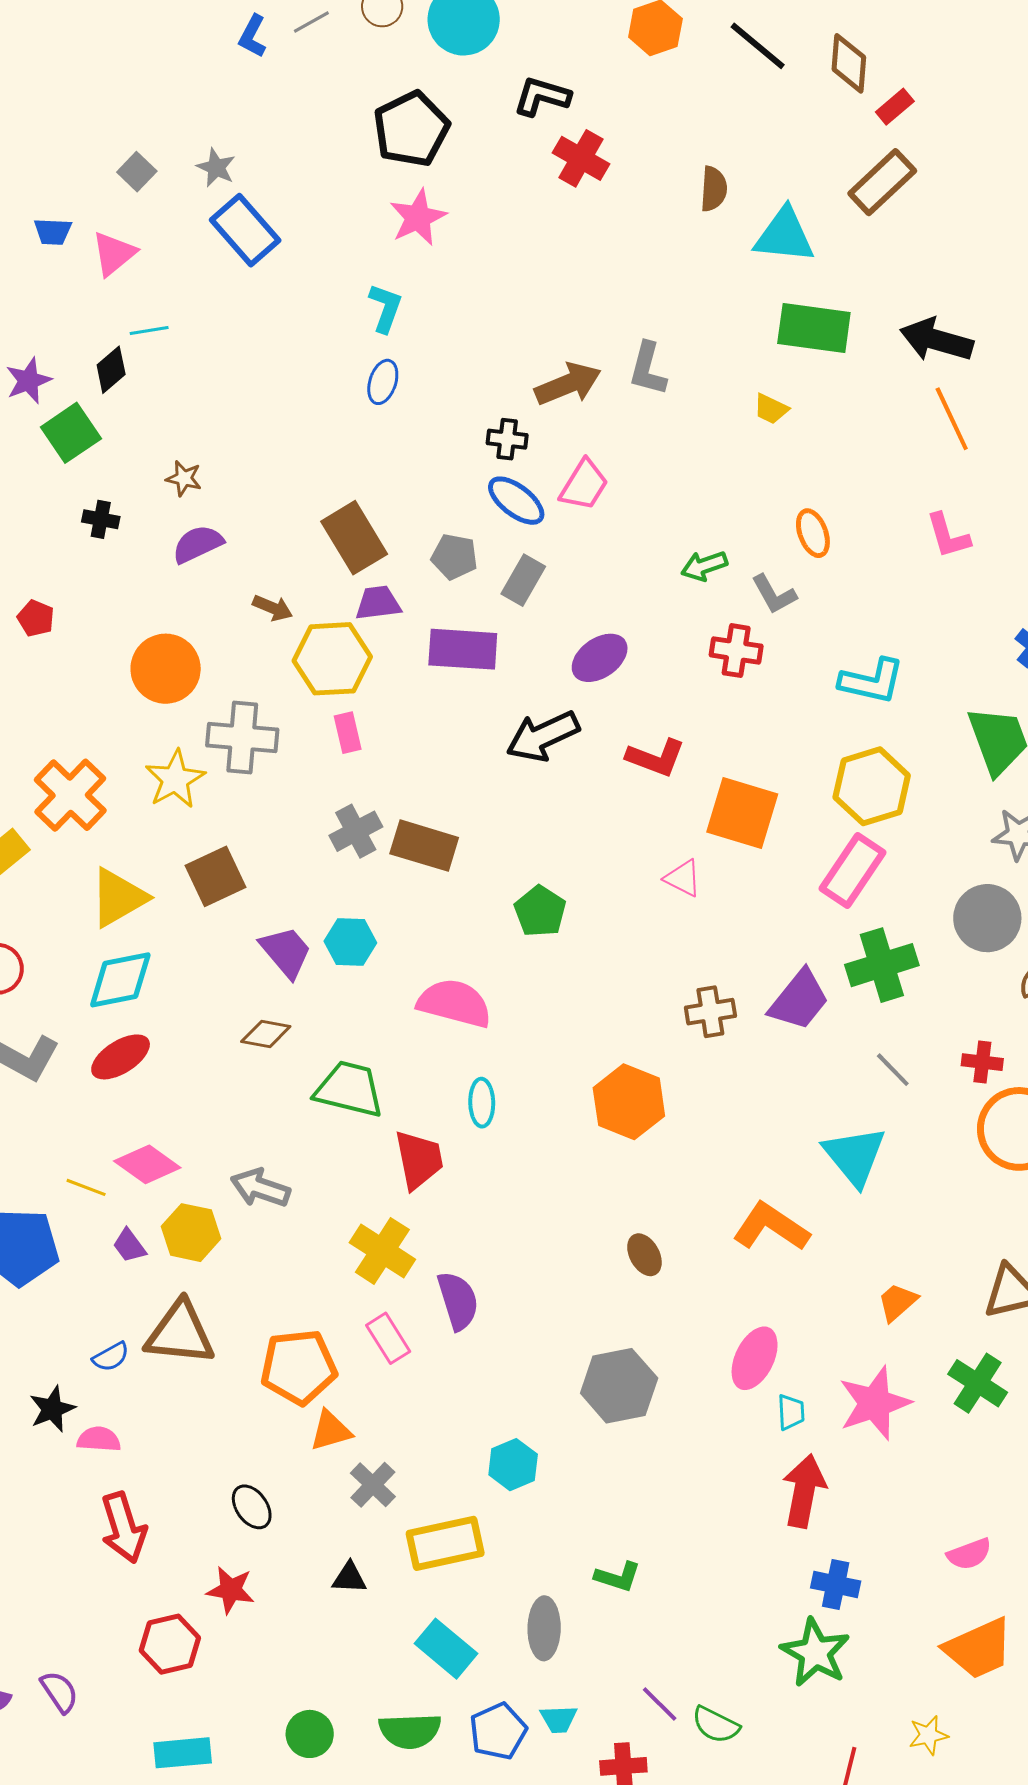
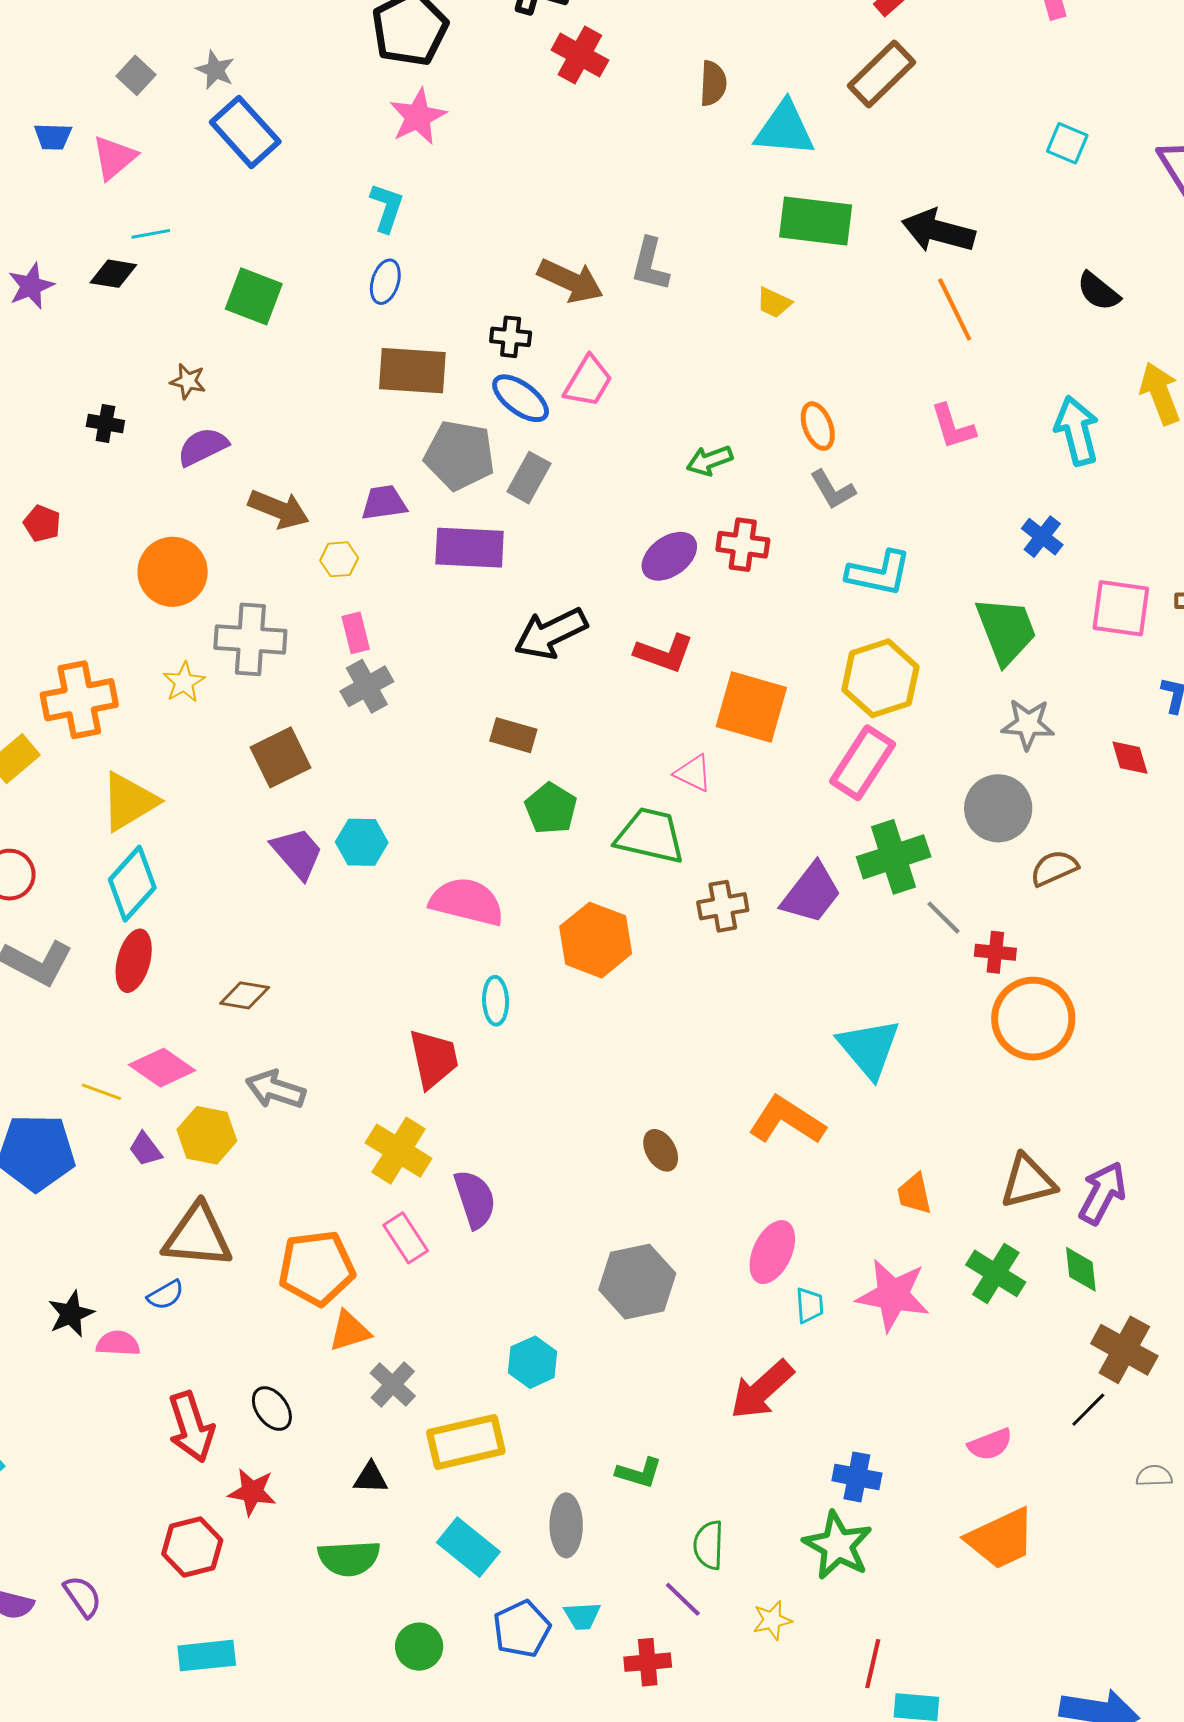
black diamond: (111, 370) -> (113, 274), turned 51
brown arrow: (568, 384) -> (570, 281), turned 48
green square: (71, 433) -> (254, 296), moved, turned -34
brown rectangle: (354, 538) -> (412, 371), moved, turned -54
gray pentagon: (454, 557) -> (460, 455), size x1.5
gray L-shape: (774, 594) -> (833, 490), moved
brown arrow: (273, 608) -> (279, 509), size x1.5
purple ellipse: (600, 658) -> (669, 556), moved
yellow hexagon: (332, 659) -> (339, 559), size x0.5
yellow star: (175, 779) -> (184, 682), size x0.7
orange cross: (70, 795) -> (79, 700), turned 36
gray cross: (356, 831) -> (367, 686), moved
brown rectangle: (424, 846) -> (513, 735), moved, size x0.7
brown square: (215, 876) -> (280, 757), moved
cyan diamond: (120, 980) -> (132, 884), turned -36
brown diamond: (266, 1034) -> (245, 995), moved
red ellipse: (121, 1057) -> (134, 961), turned -42
gray line: (893, 1070) -> (944, 918), moved
green trapezoid: (349, 1089) -> (650, 836), moved
orange hexagon: (629, 1102) -> (596, 940), moved
orange trapezoid: (897, 1302) -> (914, 1194), turned -60
blue semicircle: (111, 1357) -> (166, 1295), moved
pink star: (875, 1403) -> (893, 1295), turned 30
red arrow: (804, 1491) -> (762, 1390), moved, turned -142
red arrow: (124, 1528) -> (191, 1427), moved
green semicircle: (716, 1725) -> (709, 1545), moved, turned 66
green semicircle: (410, 1731) -> (349, 1558), moved
green circle: (310, 1734) -> (419, 1647), moved
yellow star: (928, 1735) -> (772, 1620), moved

